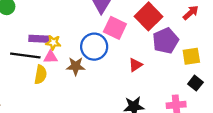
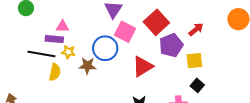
red arrow: (191, 13) -> (196, 29), moved
yellow star: (53, 43) -> (68, 52), moved
pink triangle: (51, 57) -> (62, 26), moved
red triangle: (136, 65) -> (143, 66), size x1.6

